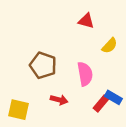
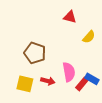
pink semicircle: (85, 74) -> (69, 72), moved
yellow square: (18, 110) -> (25, 84), moved

